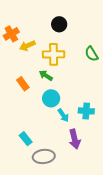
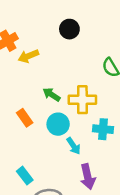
yellow cross: (54, 54) -> (82, 100), moved
orange rectangle: (23, 84) -> (25, 118), moved
cyan cross: (86, 111) -> (103, 129), moved

